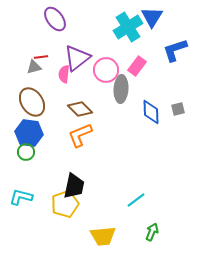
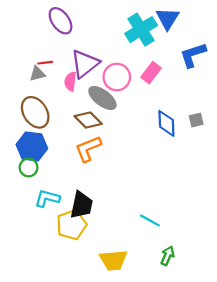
gray ellipse: (121, 89) -> (102, 98), moved, turned -56
cyan L-shape: (21, 197) -> (47, 198), moved
cyan line: (136, 200) -> (150, 220), turned 66

